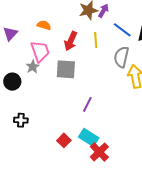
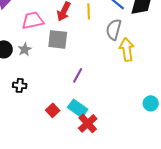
pink trapezoid: (40, 51) -> (33, 20), turned -85
gray star: (33, 67) -> (25, 49), moved
black cross: (21, 120) -> (20, 85), moved

